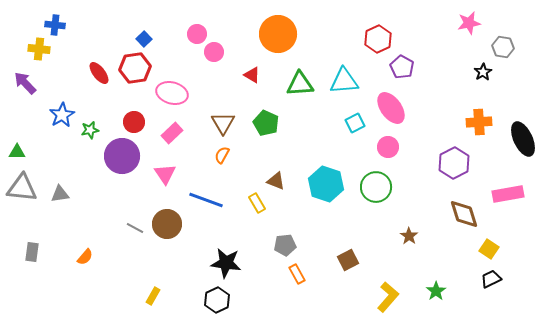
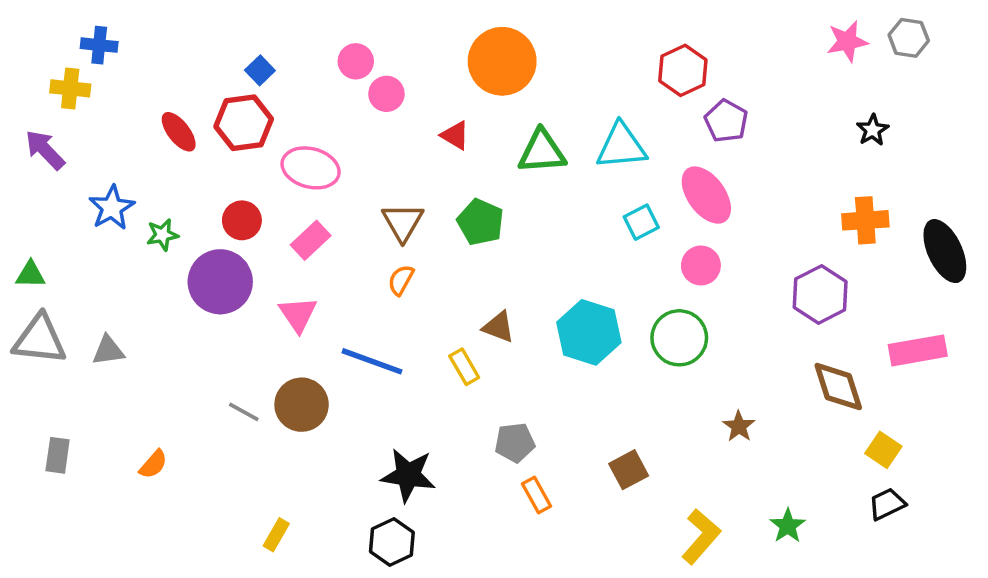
gray hexagon: (503, 47) -> (909, 38), moved

